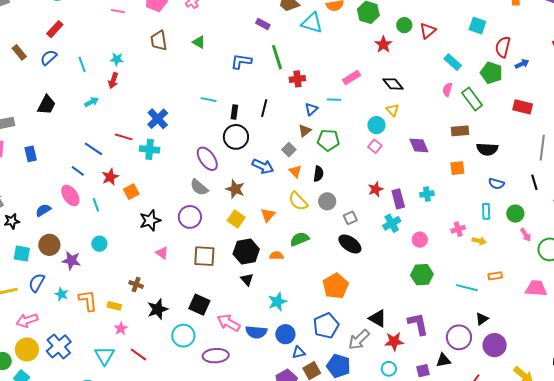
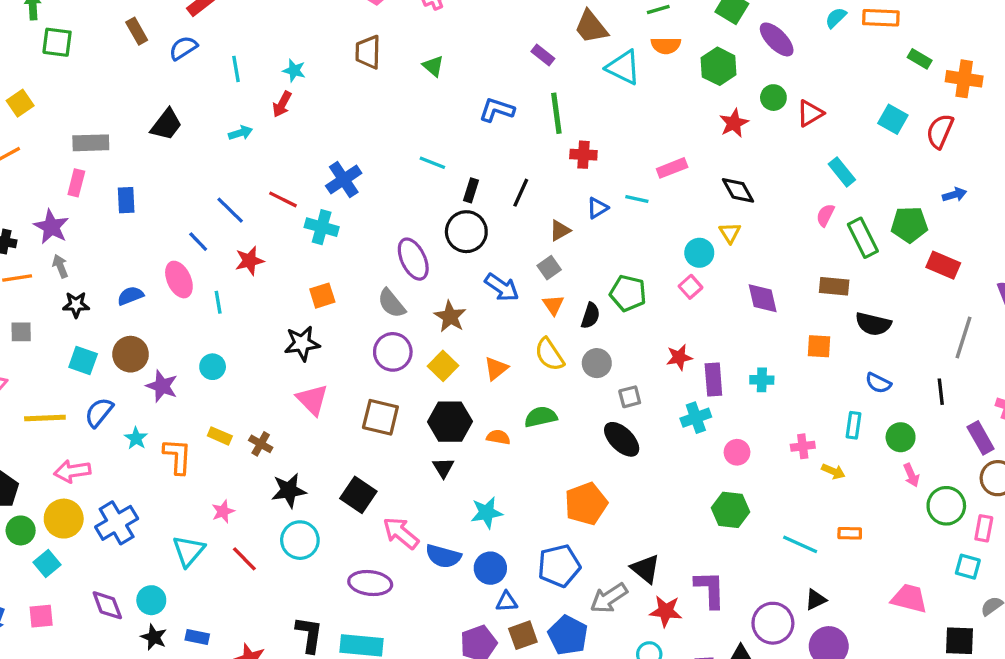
red semicircle: (503, 47) -> (940, 131), moved
green pentagon: (491, 73) -> (909, 225), moved, turned -30
brown triangle: (305, 131) -> (560, 230), moved
green pentagon: (328, 140) -> (628, 293), moved
orange square: (131, 192) -> (322, 296), moved
purple circle: (190, 217) -> (393, 352), moved
pink triangle: (162, 253) -> (312, 400), size x1.5
pink trapezoid: (536, 288) -> (909, 598), moved
yellow rectangle: (114, 306) -> (220, 436), moved
cyan circle: (183, 336) -> (300, 540), moved

